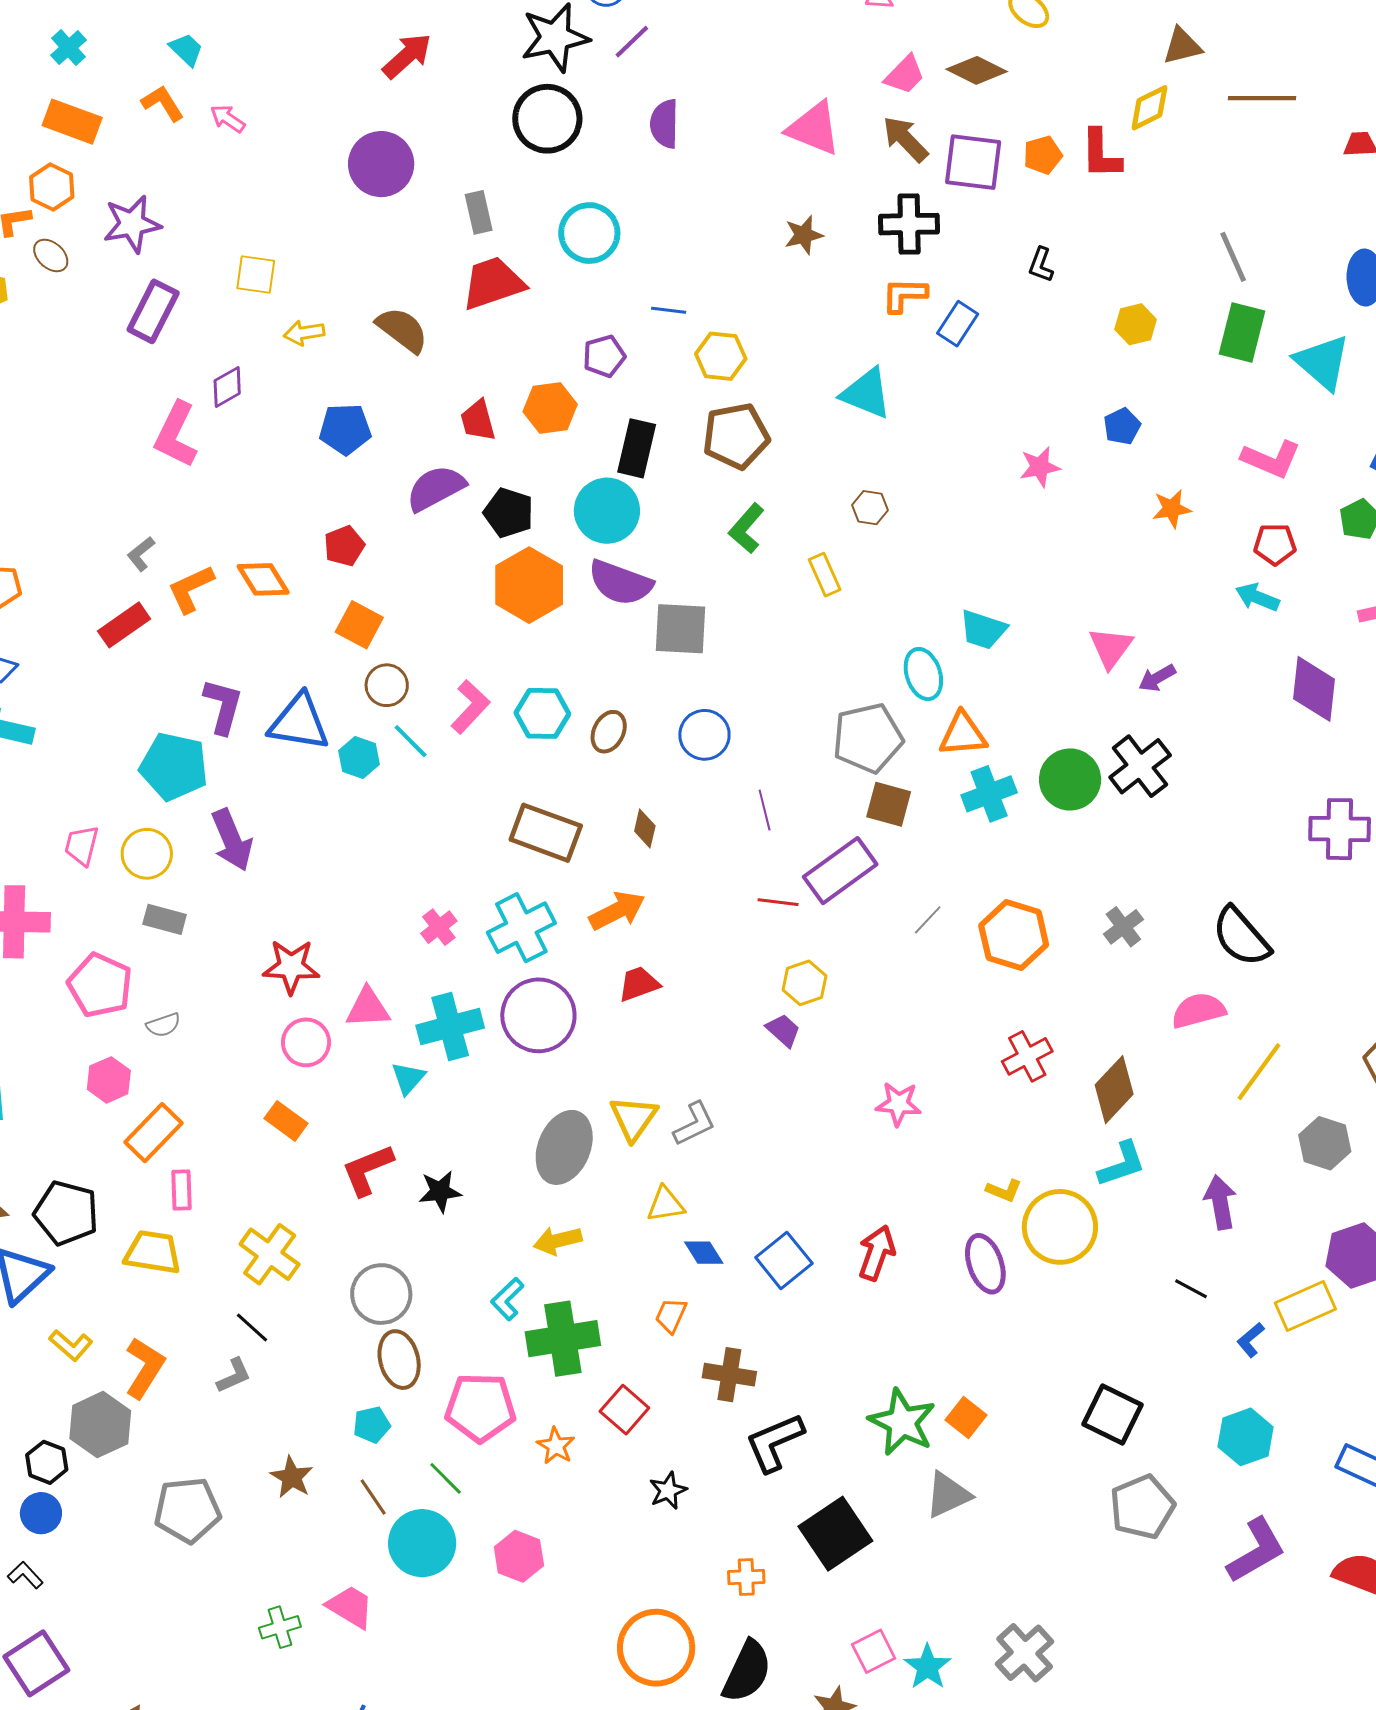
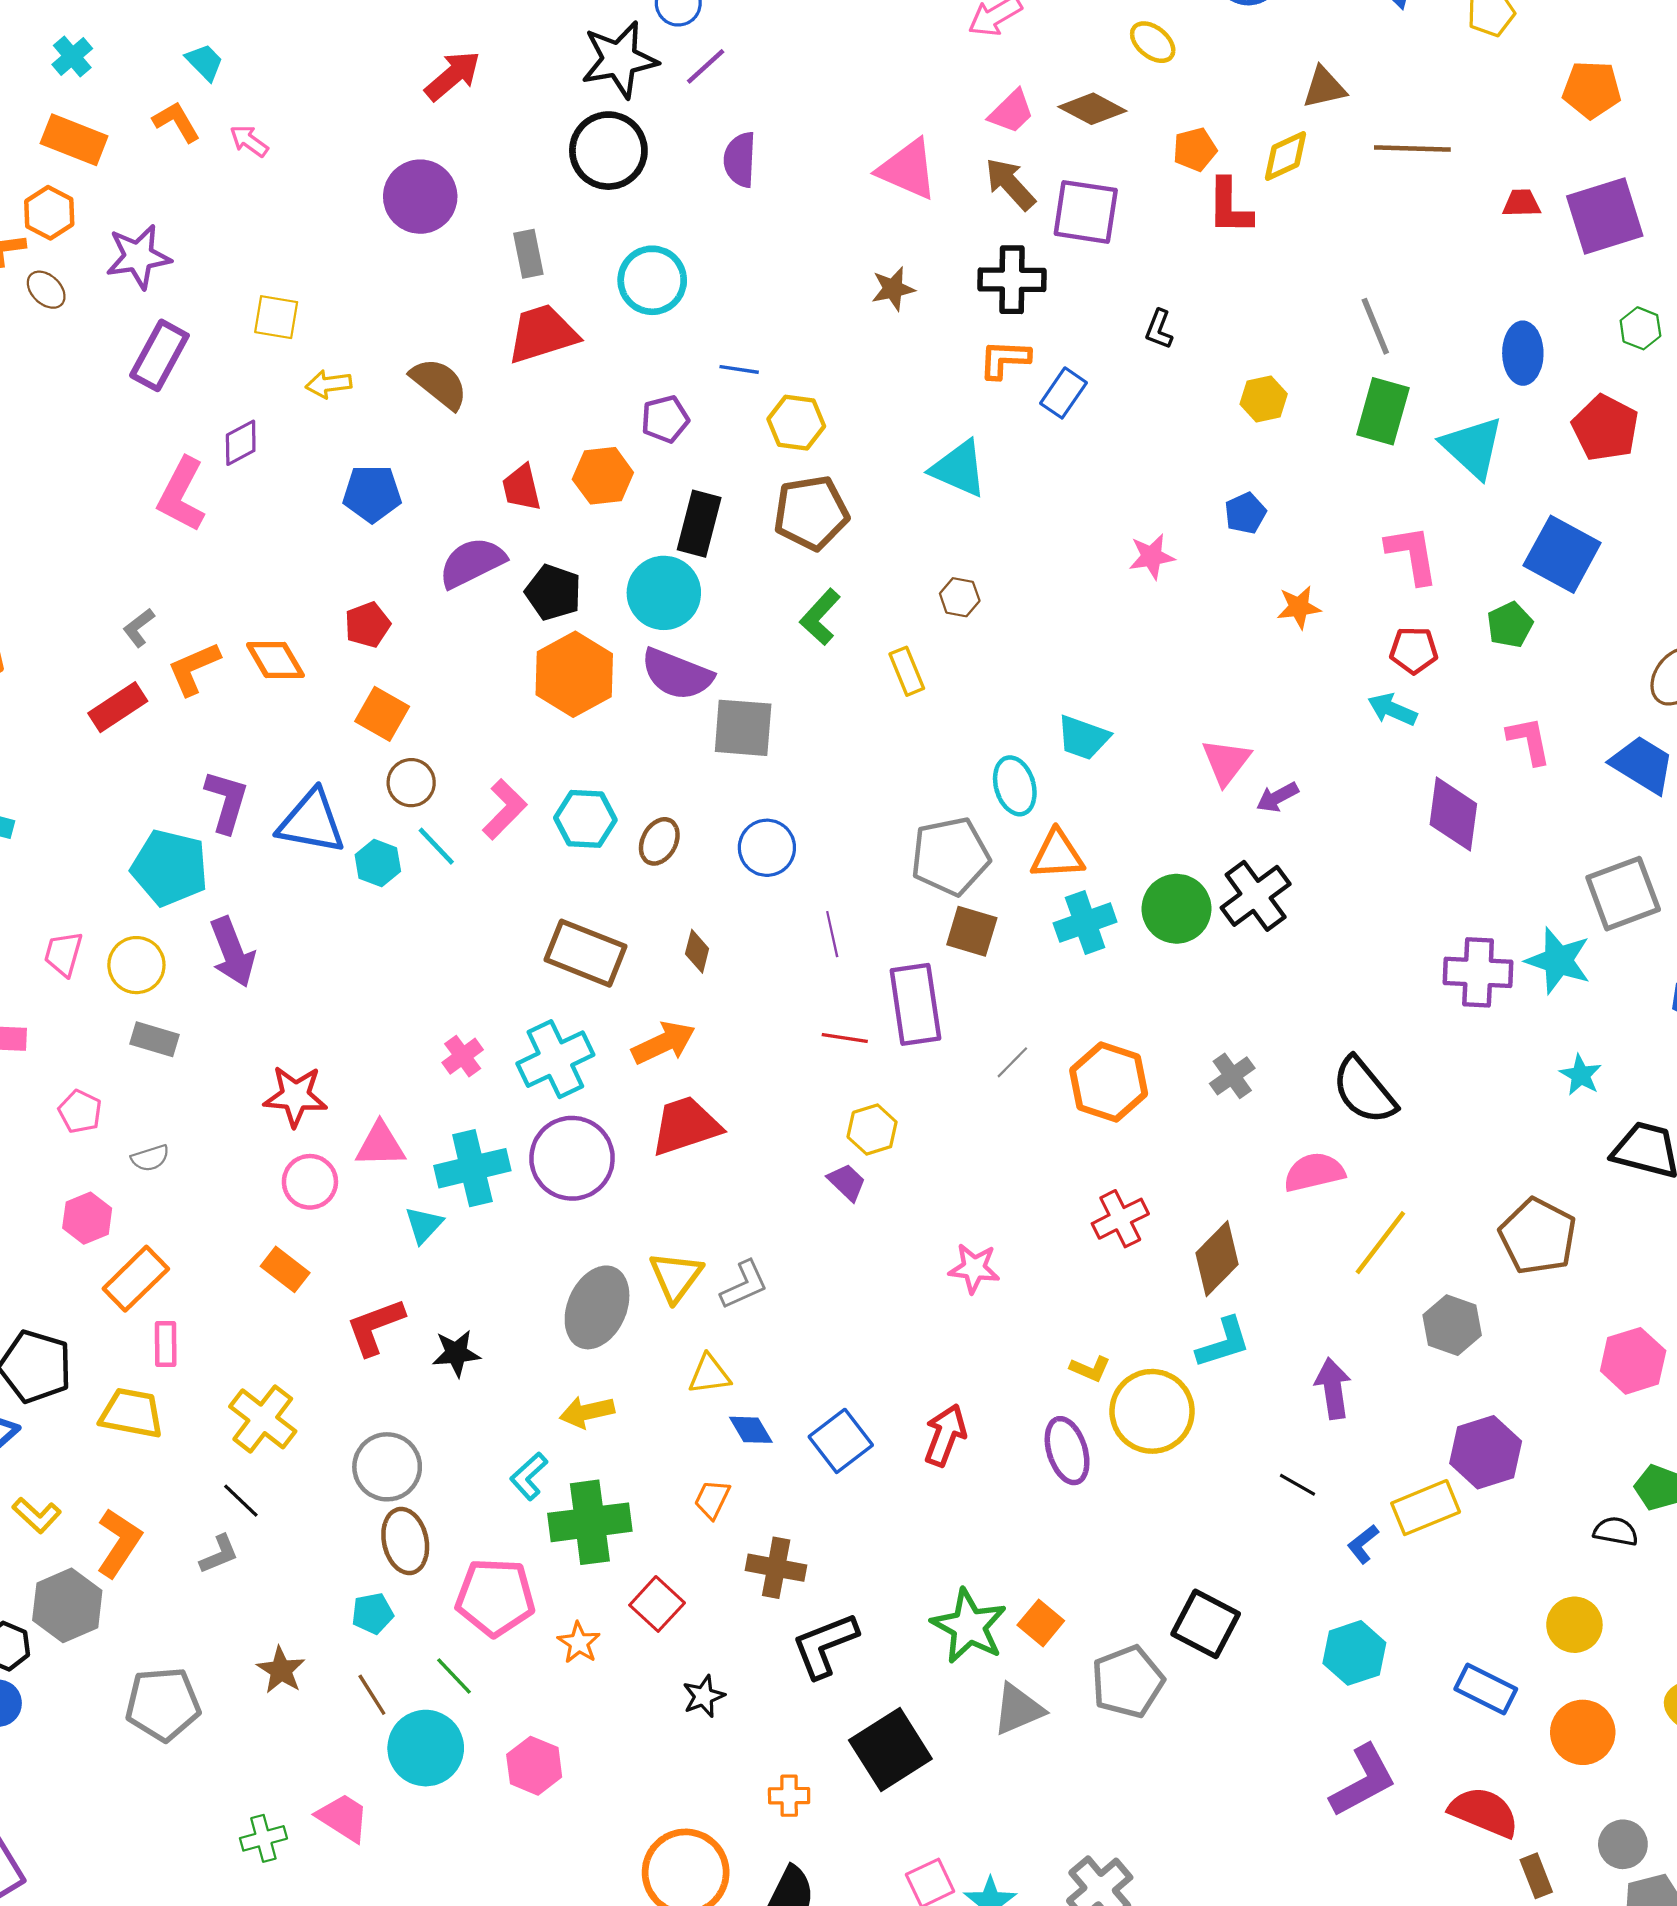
orange pentagon: (1043, 155) -> (1195, 149), moved
pink L-shape: (1271, 459) -> (1412, 555), turned -124
purple rectangle: (840, 871) -> (915, 1004), turned -64
red trapezoid: (639, 984) -> (686, 1126), size x1.5
pink pentagon: (100, 985) -> (80, 1112), size x0.6
gray pentagon: (1142, 1507) -> (1128, 1682), moved

